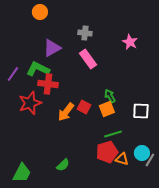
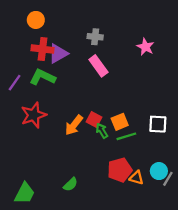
orange circle: (40, 12) -> (36, 20), moved
red cross: (48, 84) -> (43, 49), moved
green arrow: (110, 96) -> (102, 131), moved
green line: (113, 134) -> (126, 136), moved

